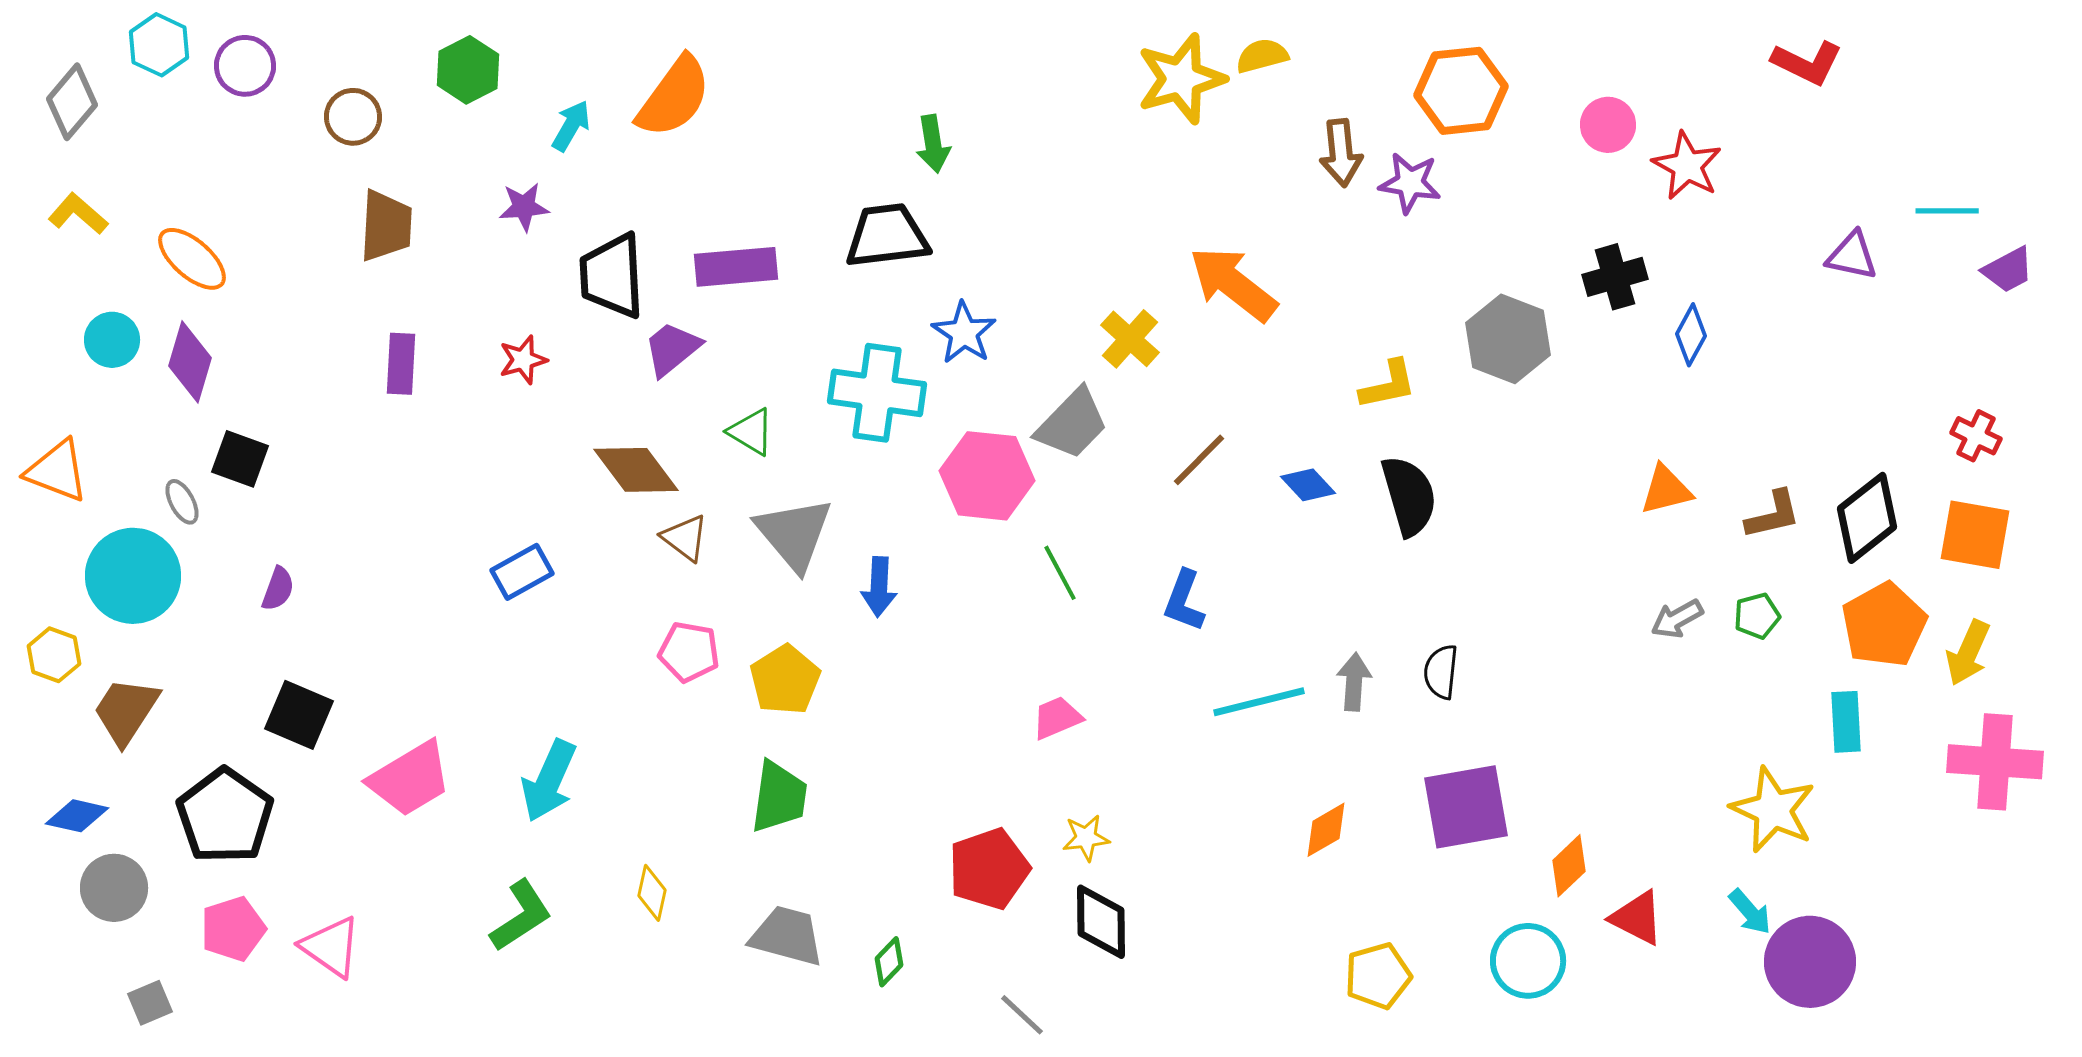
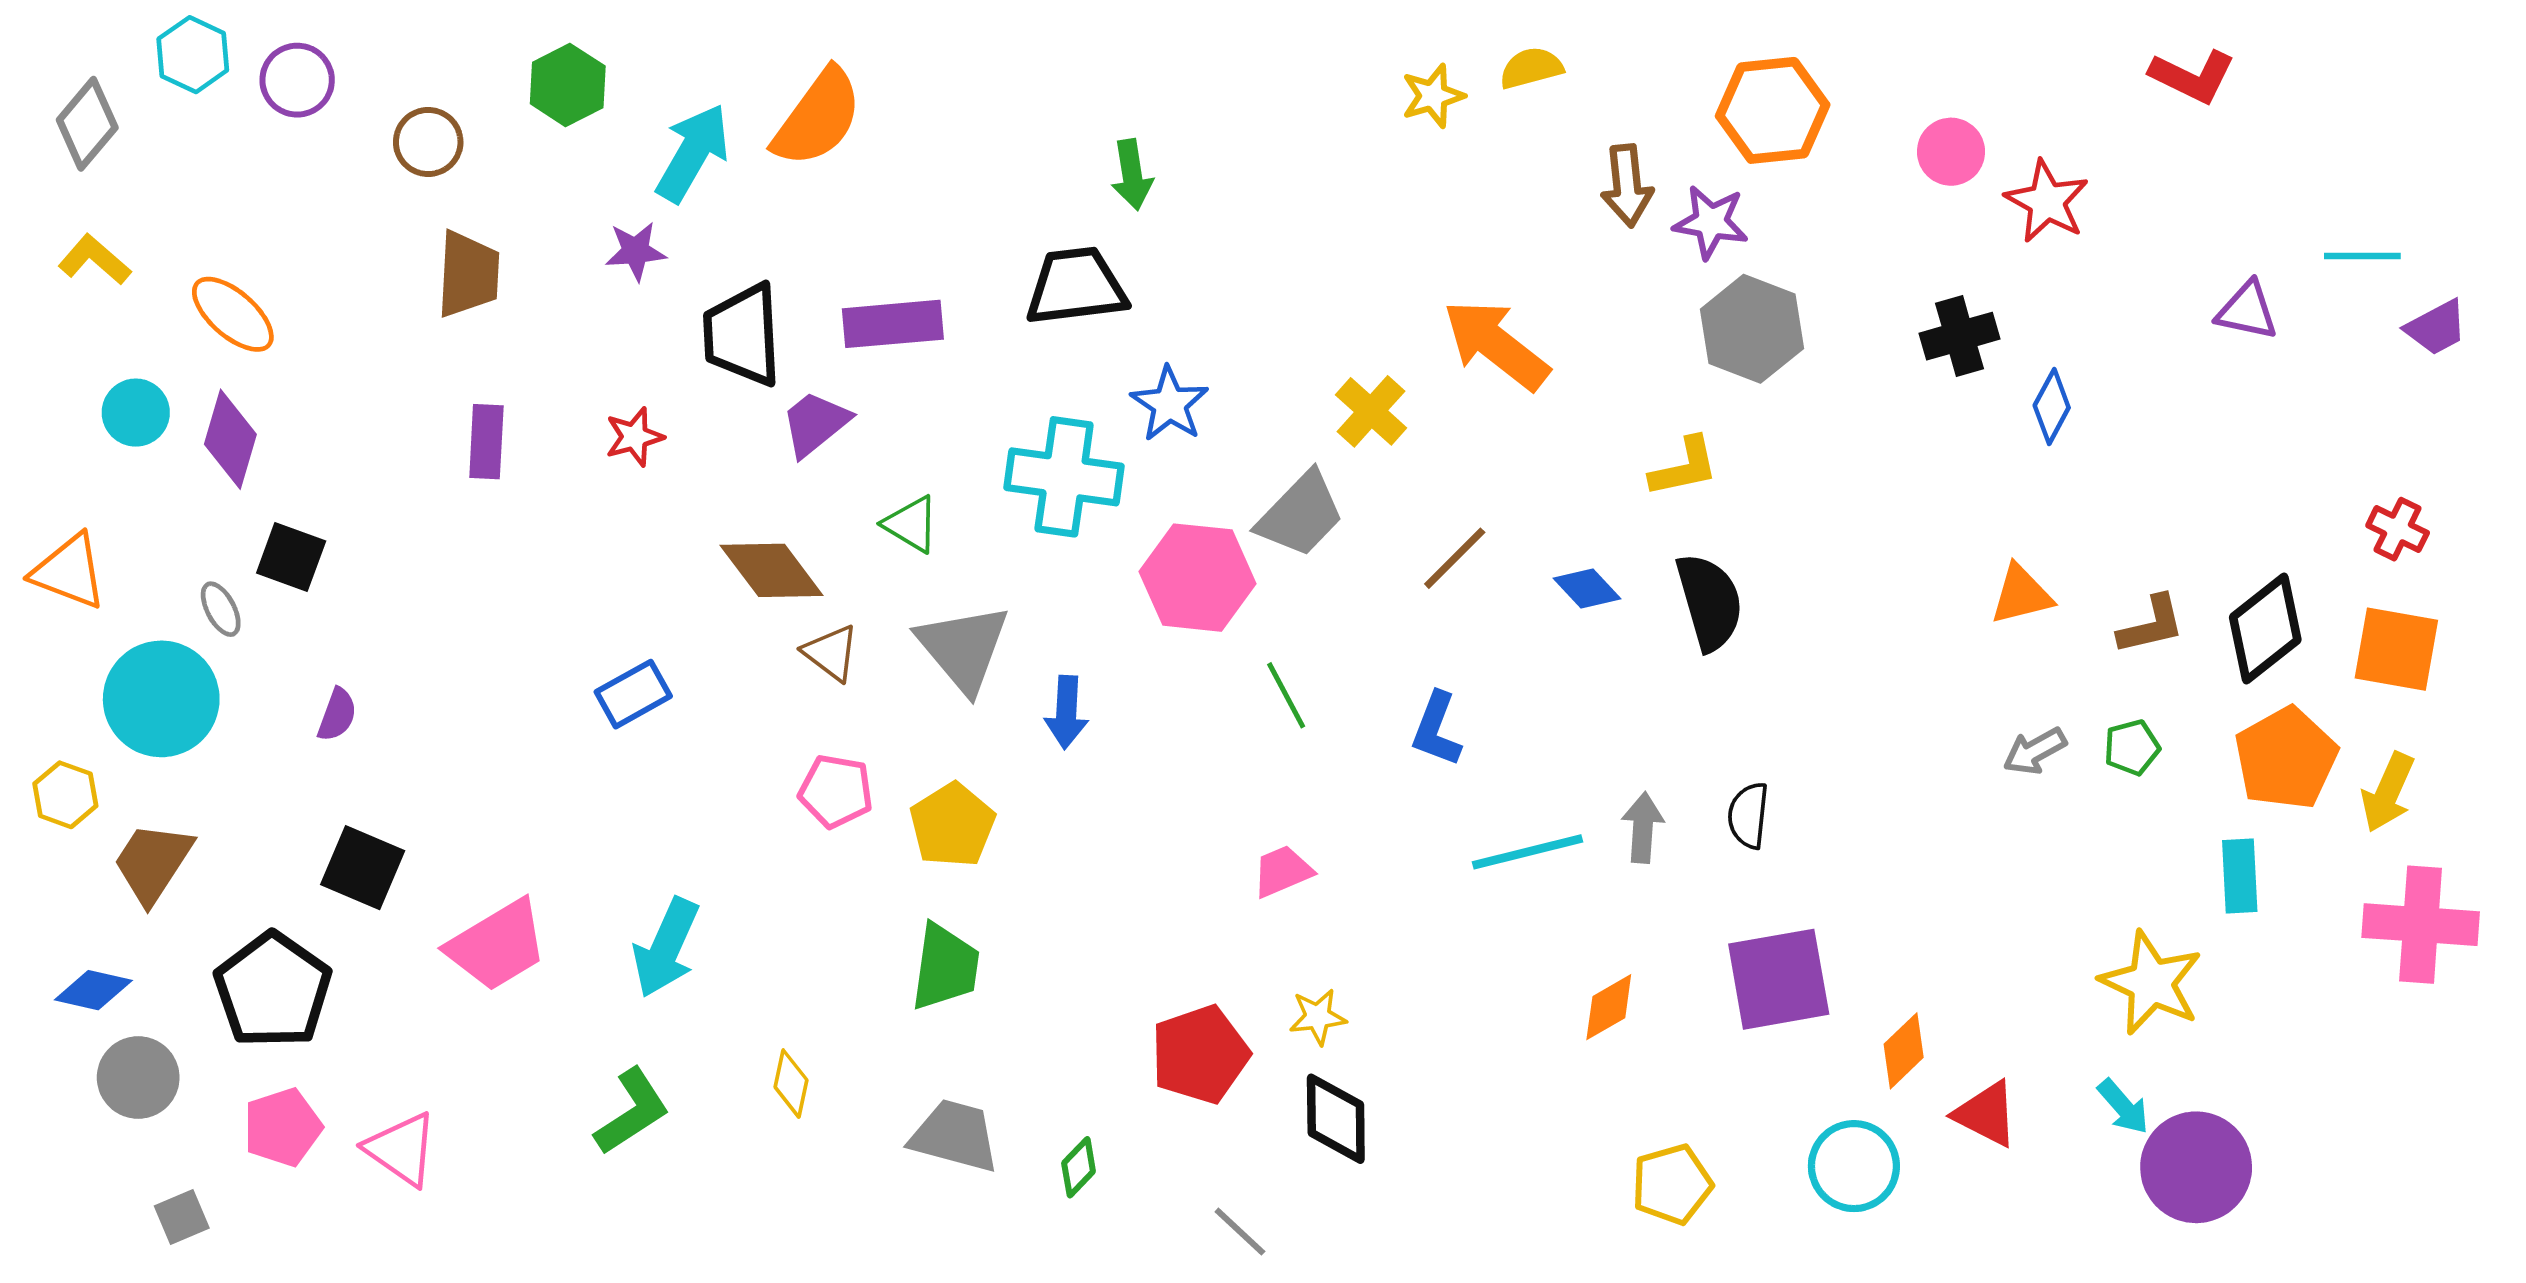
yellow star: (1181, 79) -> (1433, 96), size x0.6
cyan arrow: (571, 126) -> (693, 153), size x1.6
gray hexagon: (1508, 339) -> (1752, 329), moved

